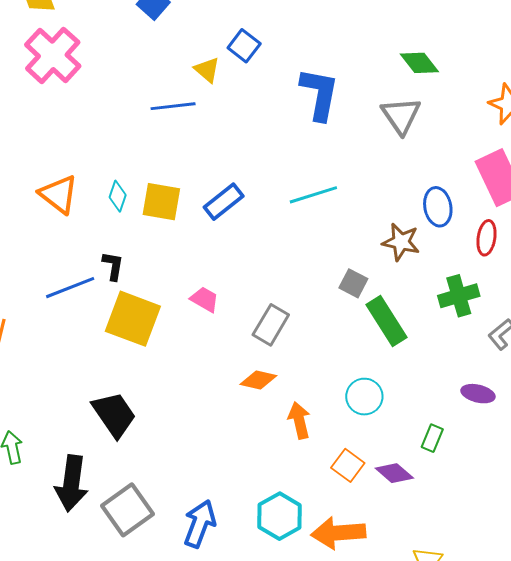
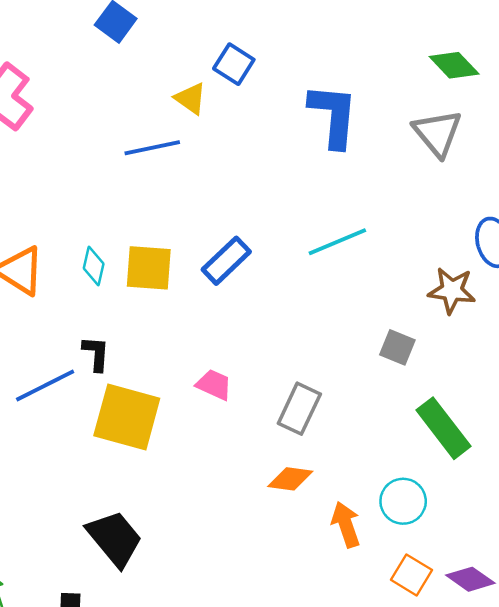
green rectangle: (387, 321) -> (443, 428), moved
cyan circle: (364, 397) -> (403, 501), moved

